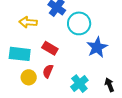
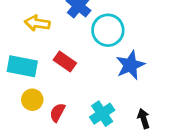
red semicircle: (48, 71) -> (57, 113), moved

